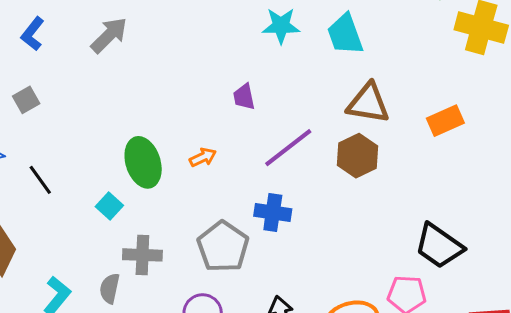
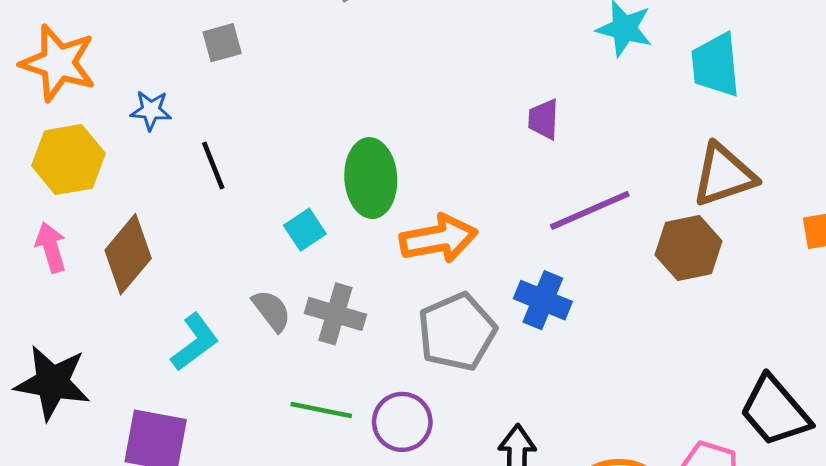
brown triangle: (368, 103) -> (724, 175), turned -42
orange arrow: (203, 157) -> (439, 239), moved, size x1.8
gray semicircle: (110, 288) -> (272, 311), moved, turned 116

